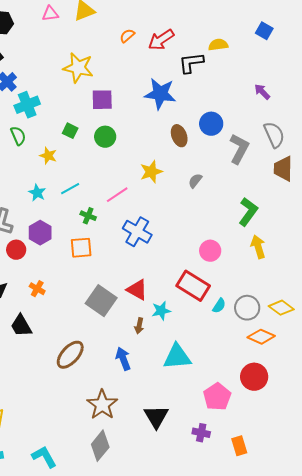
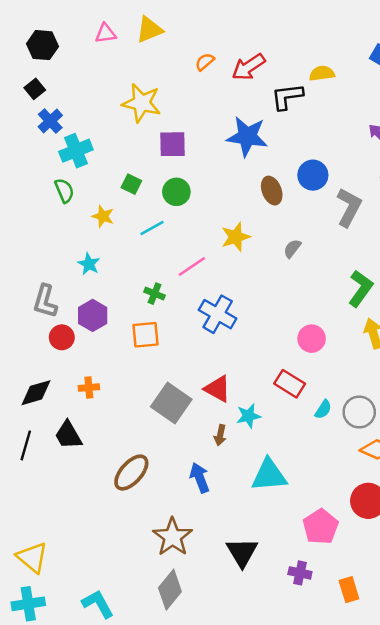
cyan line: (70, 189) -> (152, 228), moved
red rectangle: (193, 286) -> (290, 384), size x0.7
orange cross: (37, 289) -> (89, 388), turned -35

